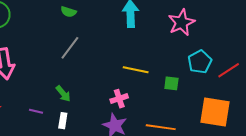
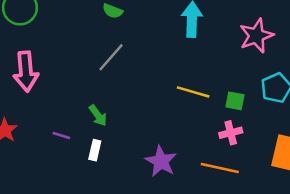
green square: (171, 83) -> (235, 101), moved
pink cross: (119, 99) -> (231, 133), moved

